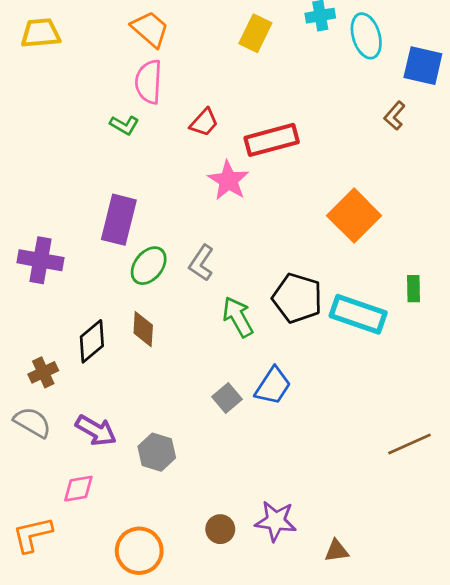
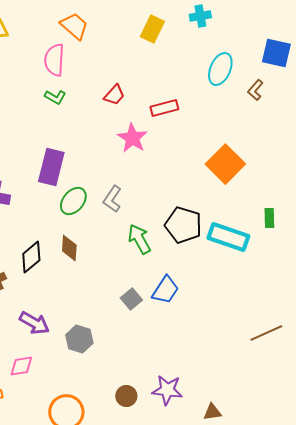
cyan ellipse: (366, 36) -> (220, 69), moved, turned 40
pink semicircle: (149, 82) -> (54, 60), moved
red rectangle: (272, 140) -> (164, 108), size x0.7

